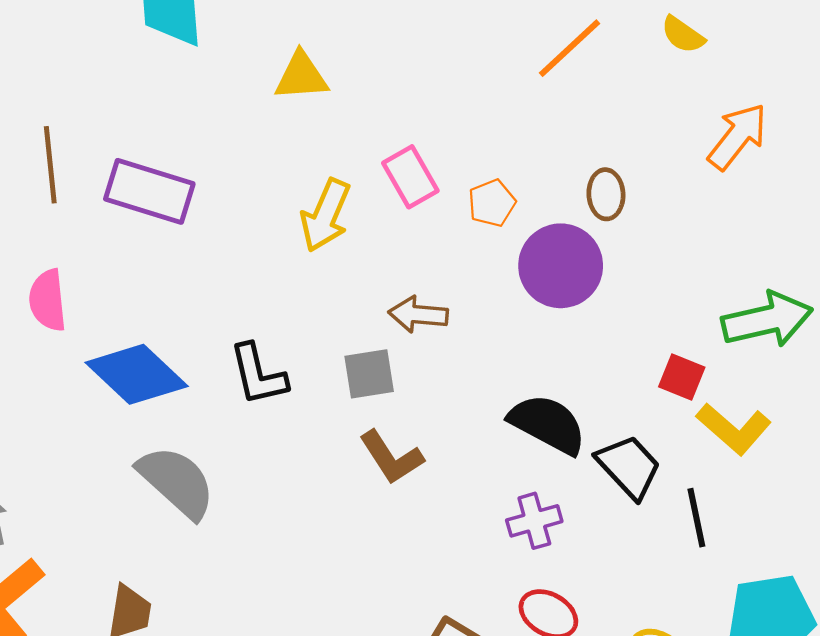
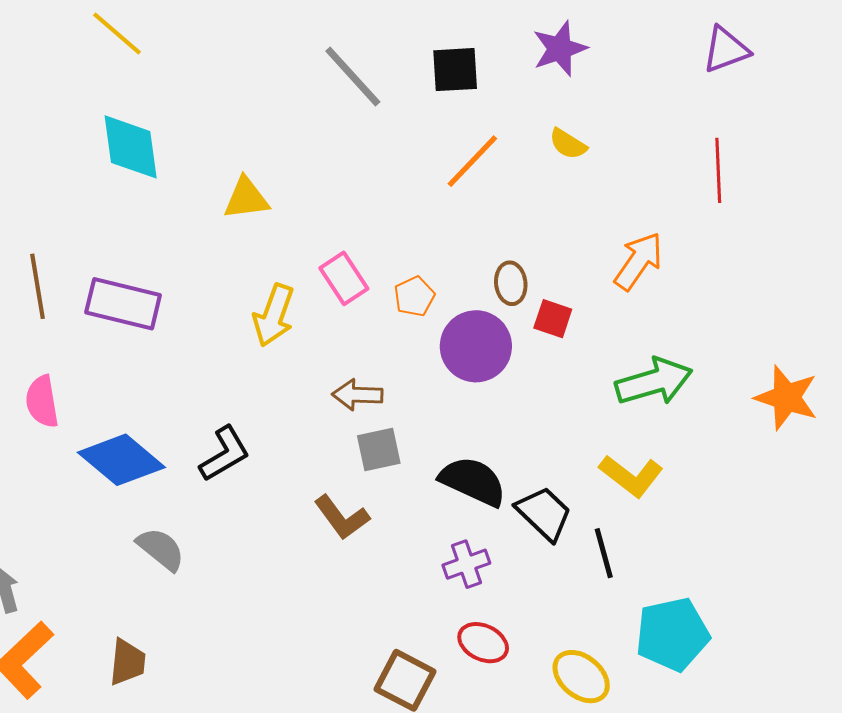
orange arrow: (737, 136) -> (638, 261), moved
gray square: (369, 374) -> (379, 449), moved
black L-shape: (258, 375) -> (225, 454), turned -104
red square: (682, 377) -> (553, 319), moved
gray semicircle: (177, 482) -> (161, 549), size x0.7

